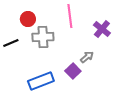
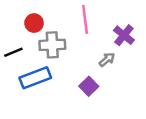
gray arrow: (87, 57) -> (107, 60), moved
blue rectangle: (41, 81) -> (35, 78), moved

